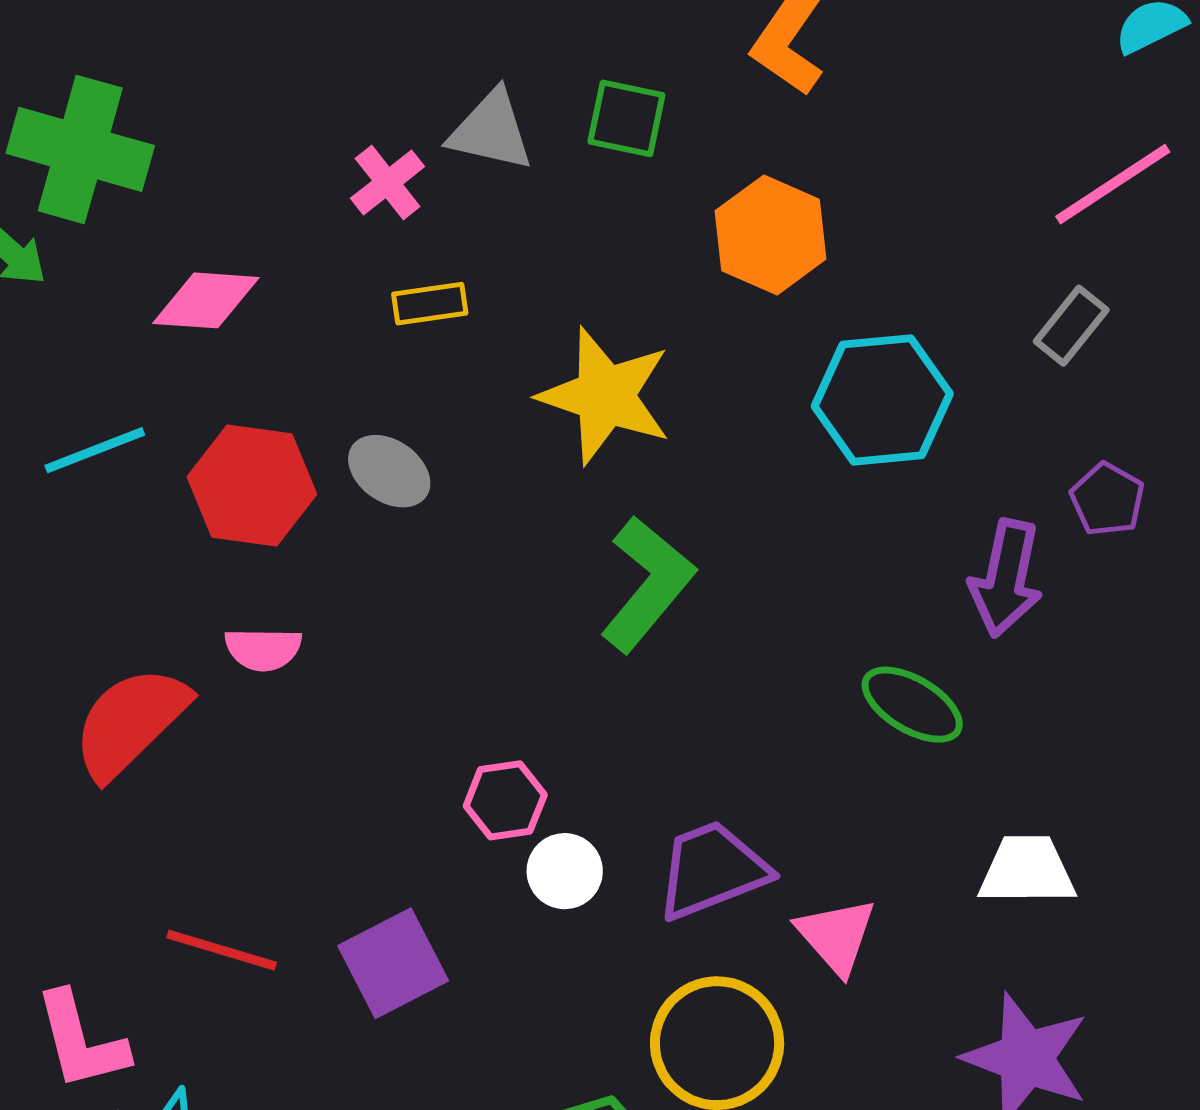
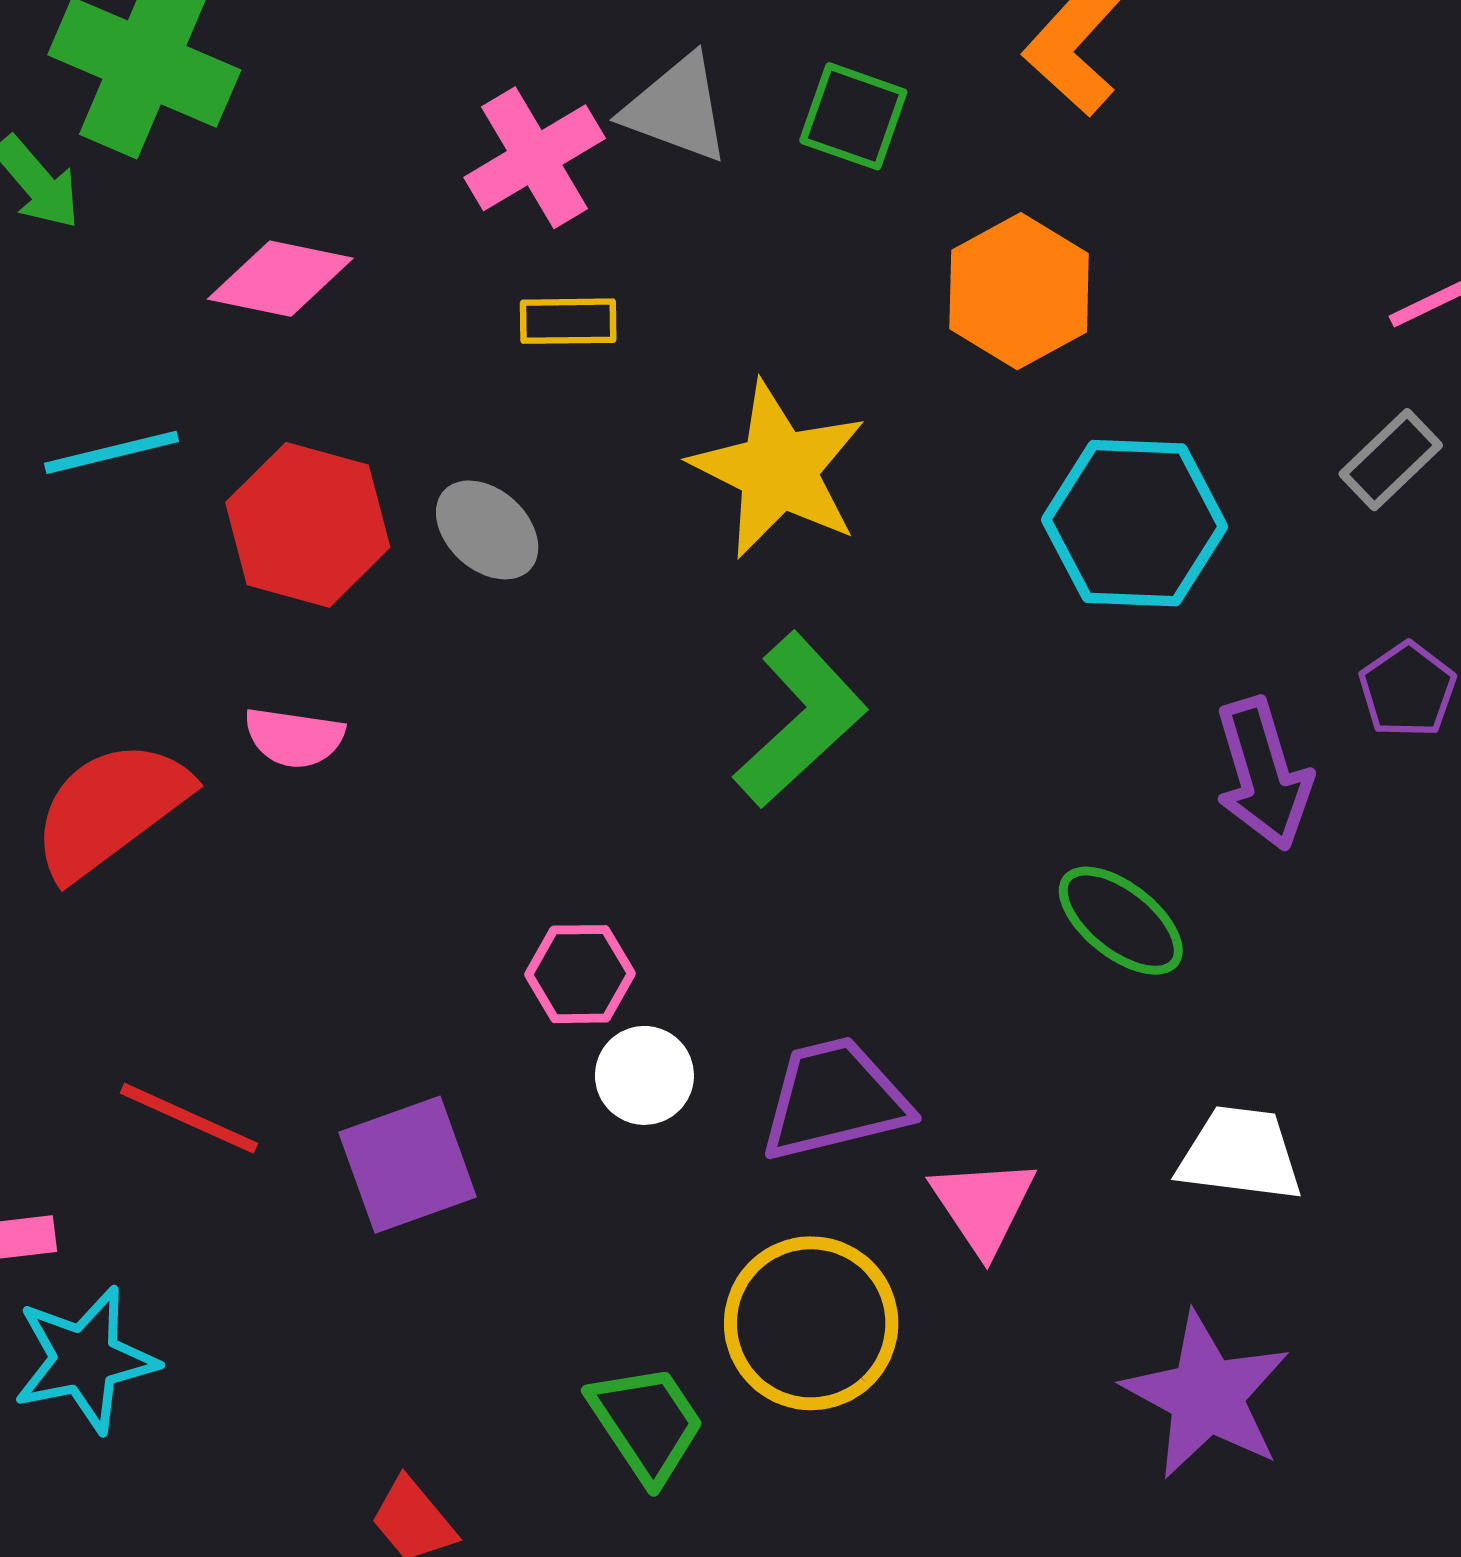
pink cross: (388, 182) -> (535, 158), size x1.4
purple arrow: (1006, 578) -> (1263, 774), turned -36

